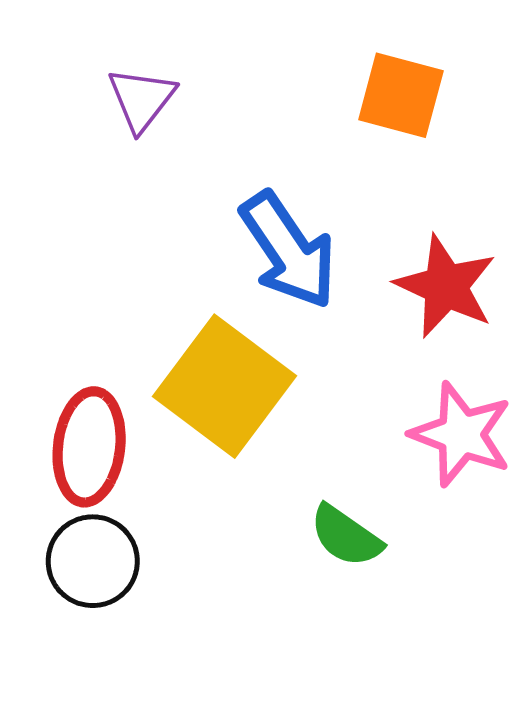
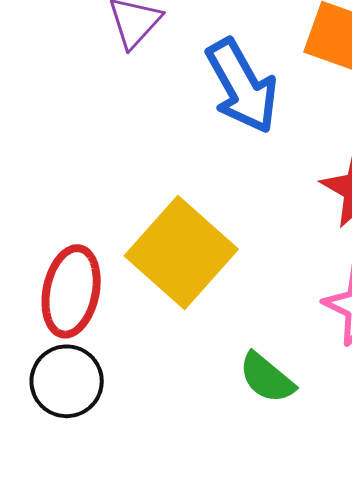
blue arrow: (288, 250) -> (242, 86), moved

